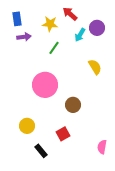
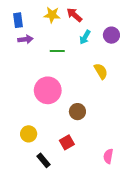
yellow star: (50, 24) -> (52, 15), moved
purple circle: (97, 28) -> (111, 35), moved
green line: (54, 48) -> (57, 51), turned 56

